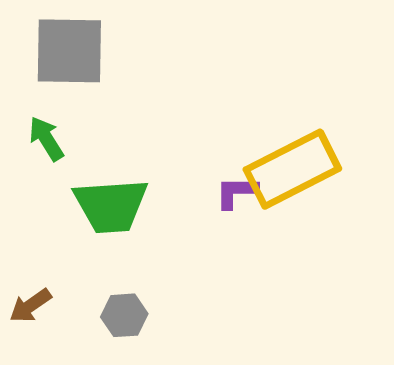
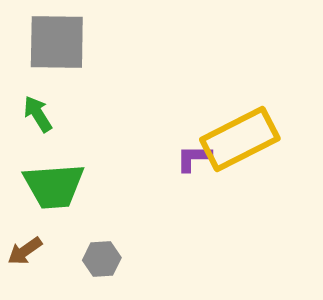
green trapezoid: (111, 206) -> (54, 186), moved

